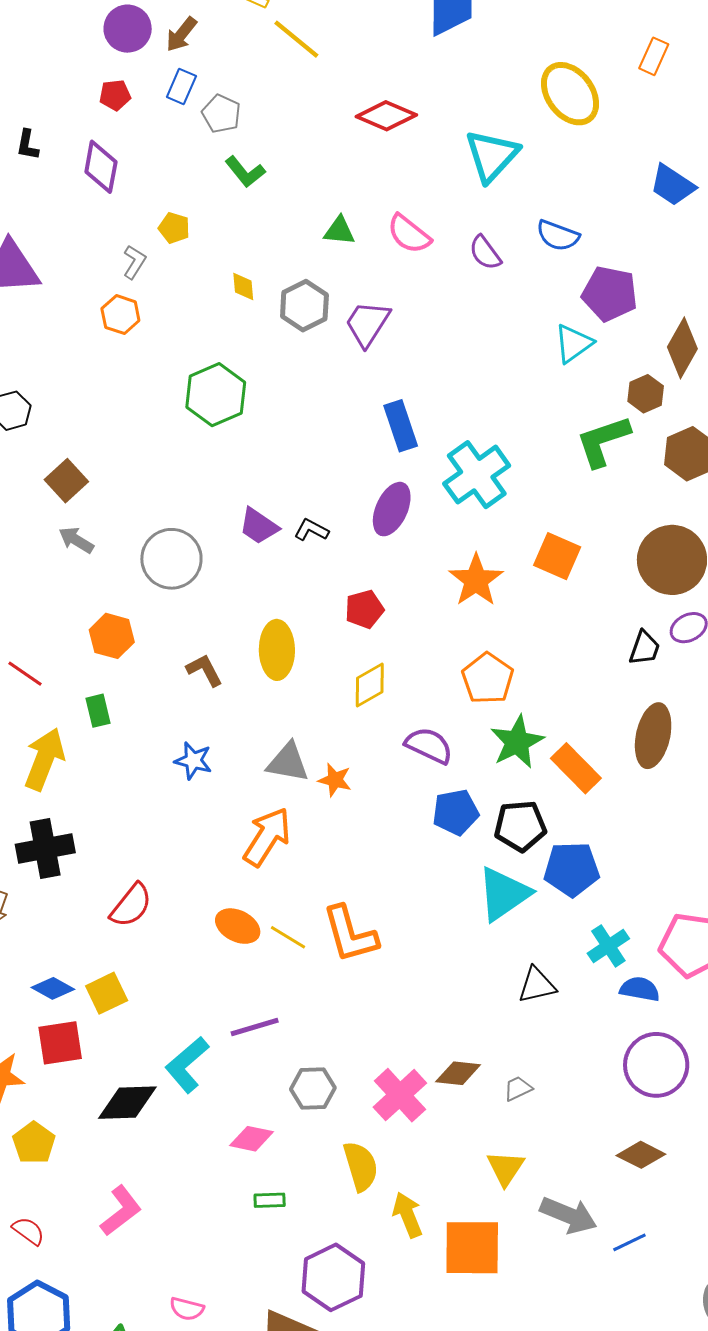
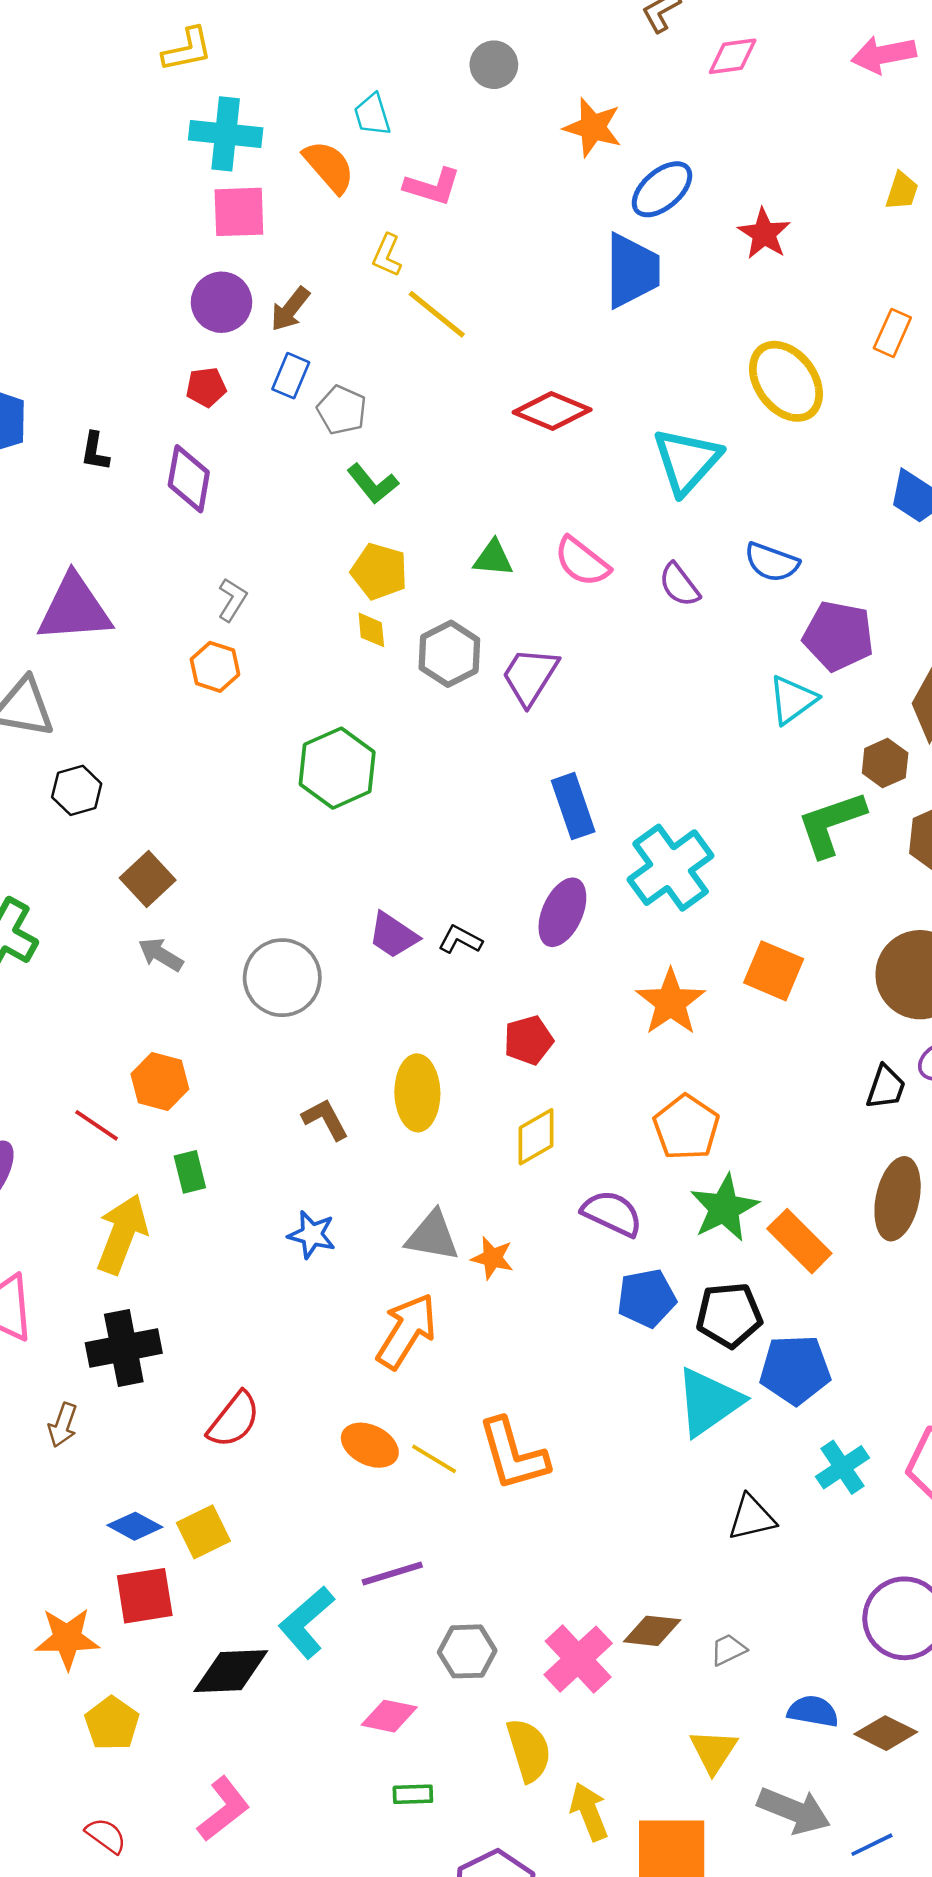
yellow pentagon: (174, 228) -> (379, 571), moved, size x1.4
orange hexagon: (112, 636) -> (160, 1081), moved
blue semicircle: (640, 989) -> (813, 1711), moved

